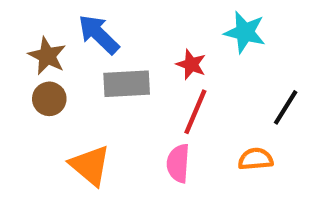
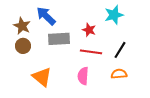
cyan star: (245, 32) -> (114, 15), turned -30
black line: (286, 107) -> (120, 50), moved
red line: (195, 112) -> (91, 52), turned 75

